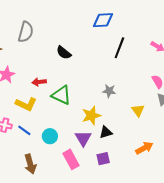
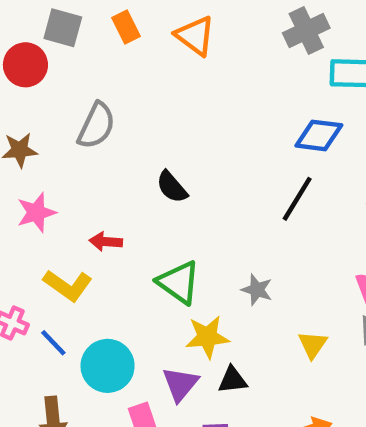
blue diamond: (103, 20) -> (319, 135), moved
green triangle: (61, 95) -> (179, 282), moved
cyan circle: (50, 136) -> (108, 366), size x1.5

